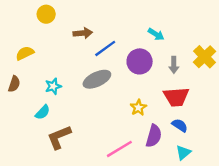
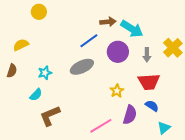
brown arrow: (83, 33) -> (108, 22), moved
cyan arrow: (156, 34) -> (132, 29), size x1.6
cyan triangle: (183, 153) -> (164, 128), moved

